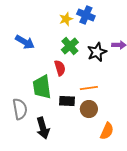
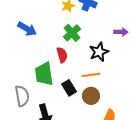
black star: (97, 52) -> (99, 52), moved
black rectangle: (67, 101) -> (69, 88), turned 56

